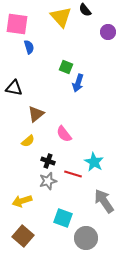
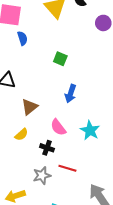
blue arrow: (78, 83) -> (71, 94), moved
black cross: (48, 161) -> (47, 148), moved
cyan star: (94, 162) -> (90, 130), moved

